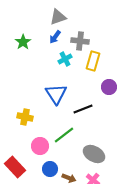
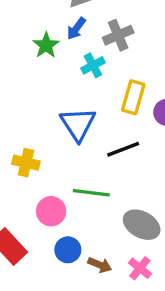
gray cross: (80, 41) -> (118, 35), turned -30
green star: (23, 42) -> (46, 45), moved
yellow rectangle: (93, 61) -> (133, 97), moved
green line: (64, 135) -> (91, 193), turned 45

